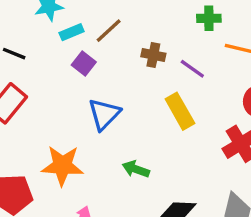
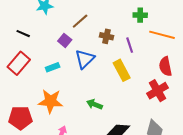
cyan rectangle: (72, 32) -> (53, 67), moved
purple line: (192, 69) -> (130, 45), turned 35
blue triangle: (104, 114) -> (85, 59), moved

